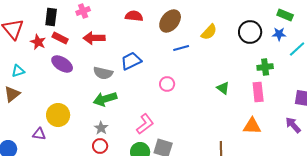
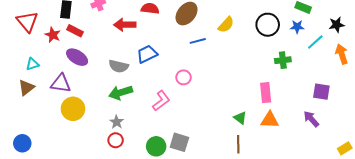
red arrow: (94, 38) -> (125, 25), moved
green triangle: (223, 88) -> (240, 118), moved
pink rectangle: (258, 92) -> (266, 93), moved
pink L-shape: (145, 124) -> (161, 101), moved
purple triangle: (39, 134) -> (61, 83), moved, size x1.5

